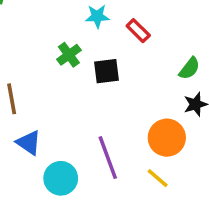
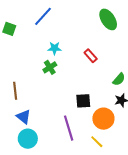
cyan star: (97, 16) -> (55, 48), moved
black square: (107, 71) -> (83, 101), moved
cyan circle: (61, 178) -> (28, 139), moved

